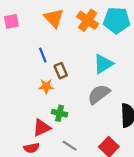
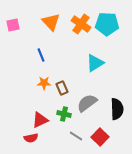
brown rectangle: (61, 71) -> (62, 88), moved
gray semicircle: (99, 94) -> (87, 103), moved
green cross: (60, 113) -> (64, 114), moved
gray line: (70, 146) -> (76, 136), moved

